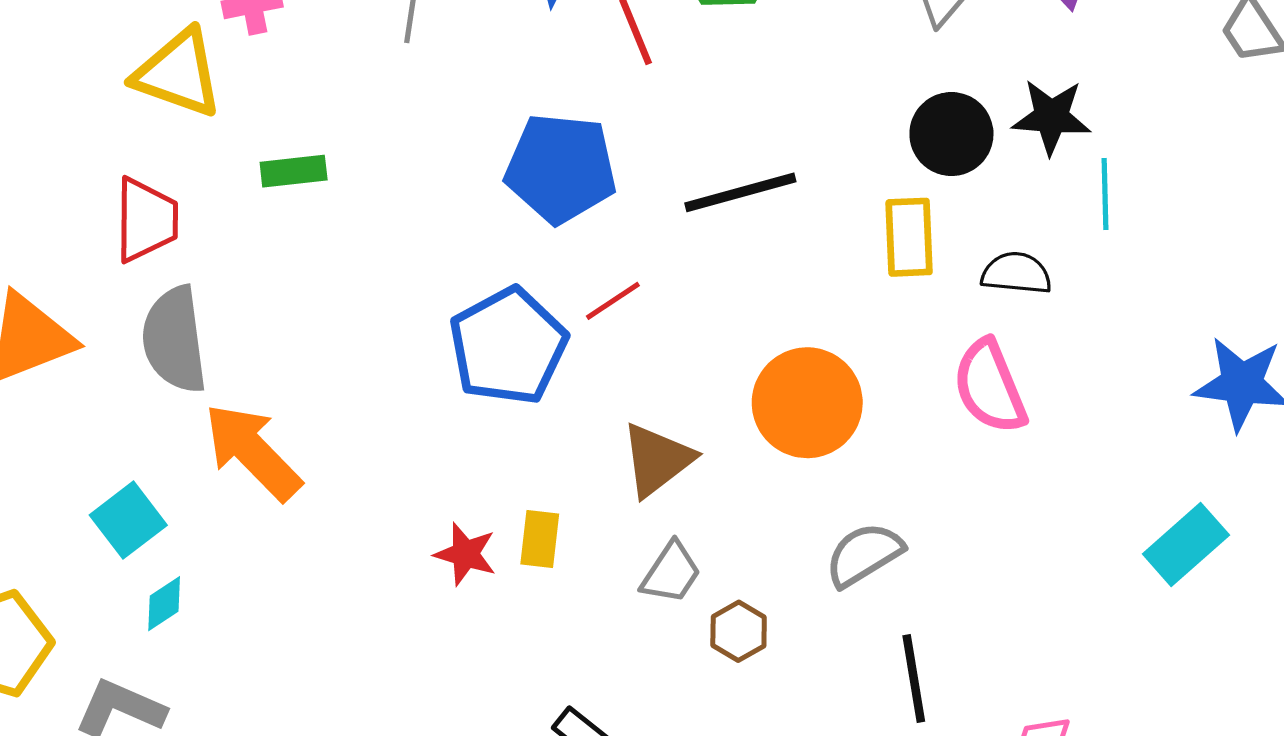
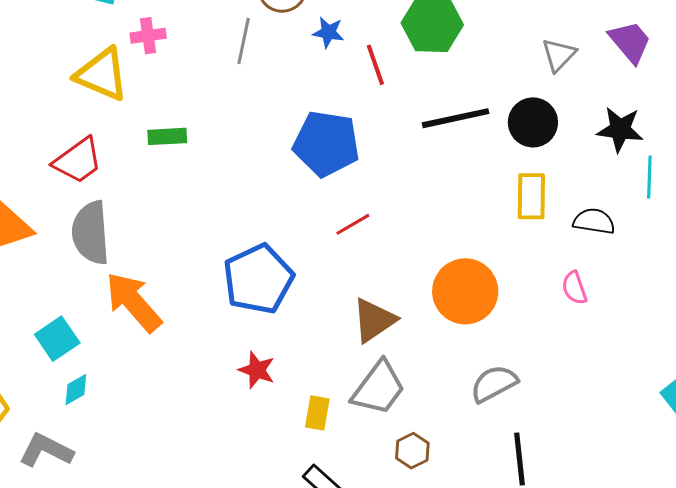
black circle: (951, 134) -> (533, 122), moved
black line: (740, 192) -> (456, 118), moved
red trapezoid: (146, 220) -> (78, 161), turned 50
blue pentagon: (508, 346) -> (258, 279), moved
pink semicircle: (990, 387) -> (574, 288), size x0.6
yellow rectangle: (540, 539) -> (317, 413), moved
gray trapezoid: (671, 573) -> (378, 388), size x1.5
brown hexagon: (739, 631) -> (412, 451), moved

